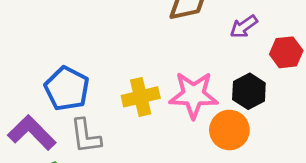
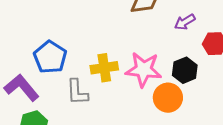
gray L-shape: (86, 136) -> (77, 92), moved

